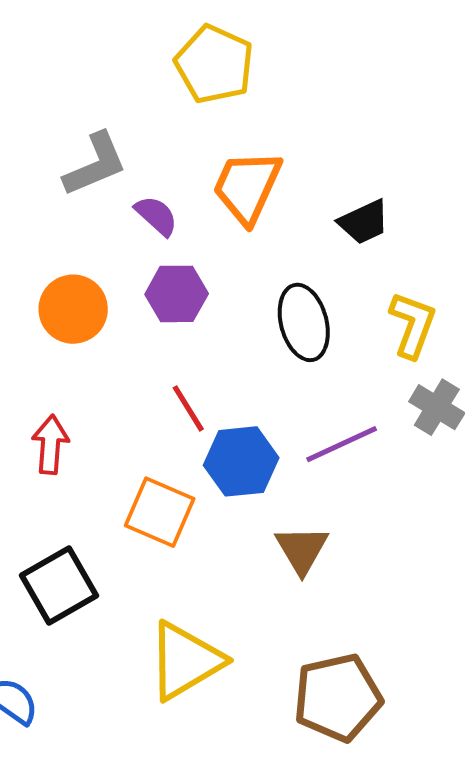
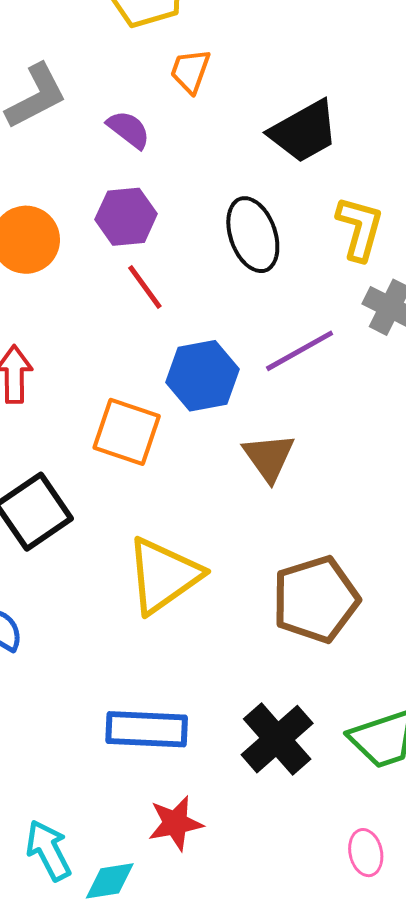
orange trapezoid: (247, 187) -> (190, 71), moved, size x0.6
purple semicircle: (156, 216) -> (129, 130), moved
black trapezoid: (364, 222) -> (304, 131), size x1.4
red line: (188, 408) -> (145, 287), moved

